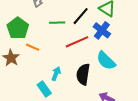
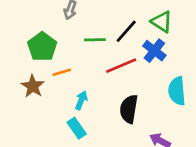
orange line: (33, 47) -> (62, 72), turned -40
cyan semicircle: (106, 61) -> (177, 91), moved, turned 40
cyan arrow: (56, 74) -> (81, 100), moved

